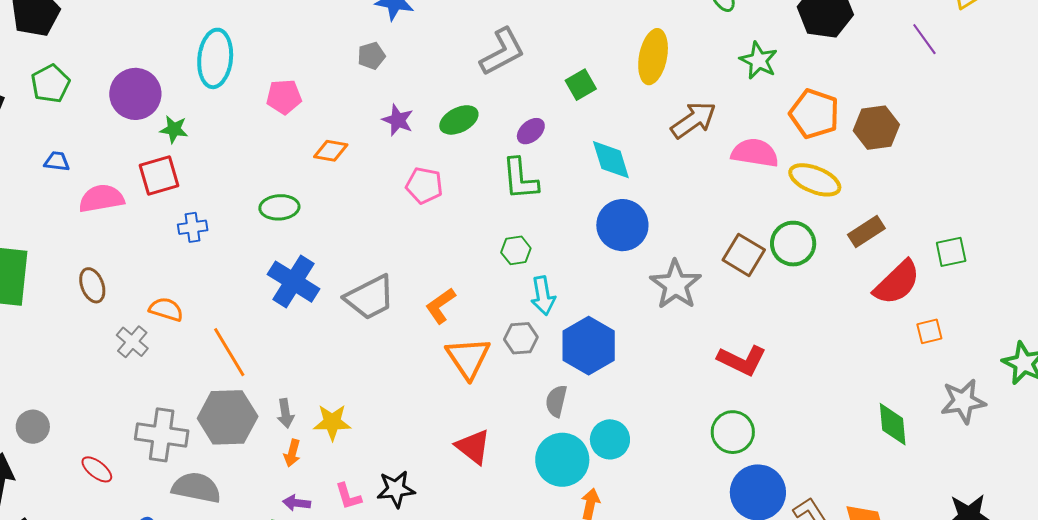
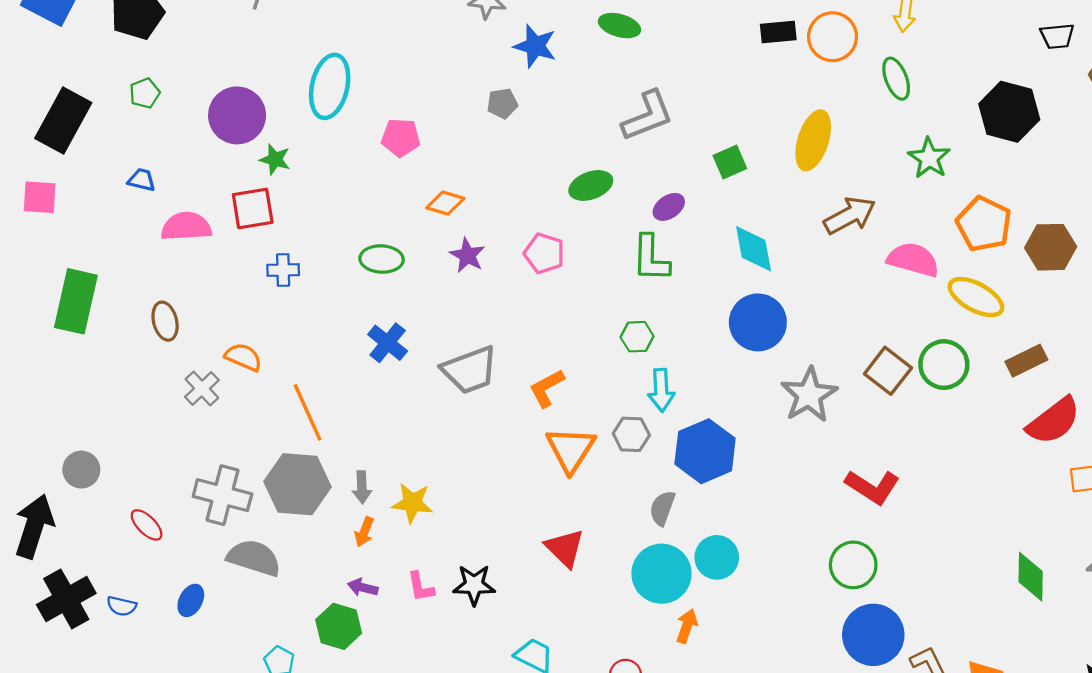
green pentagon: (50, 84) -> (145, 93), size x0.7
purple star: (398, 120) -> (467, 255), moved
blue cross: (294, 282) -> (388, 343), size x0.7

